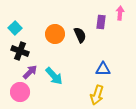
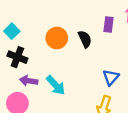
blue triangle: (103, 69) -> (111, 77), turned -49
purple arrow: (30, 72) -> (29, 81), turned -126

